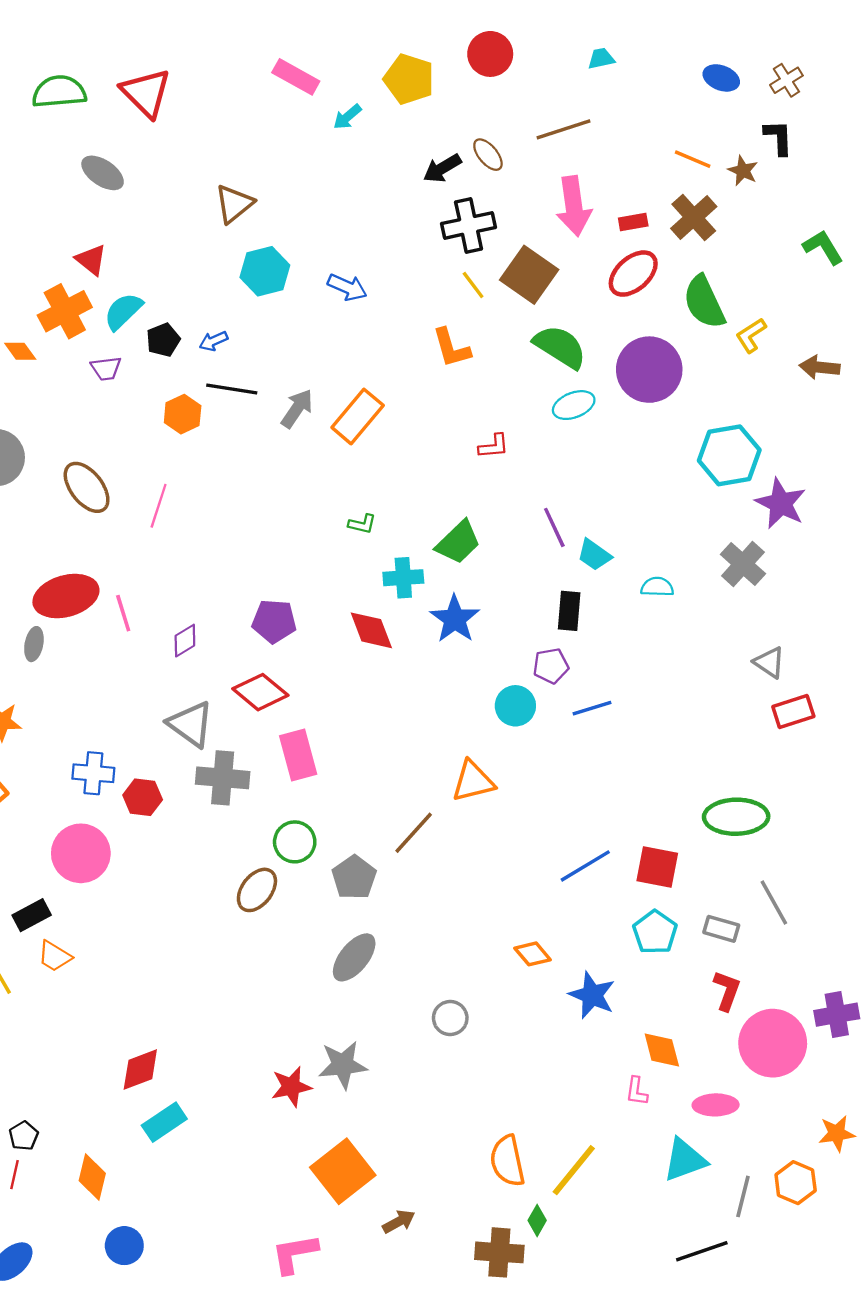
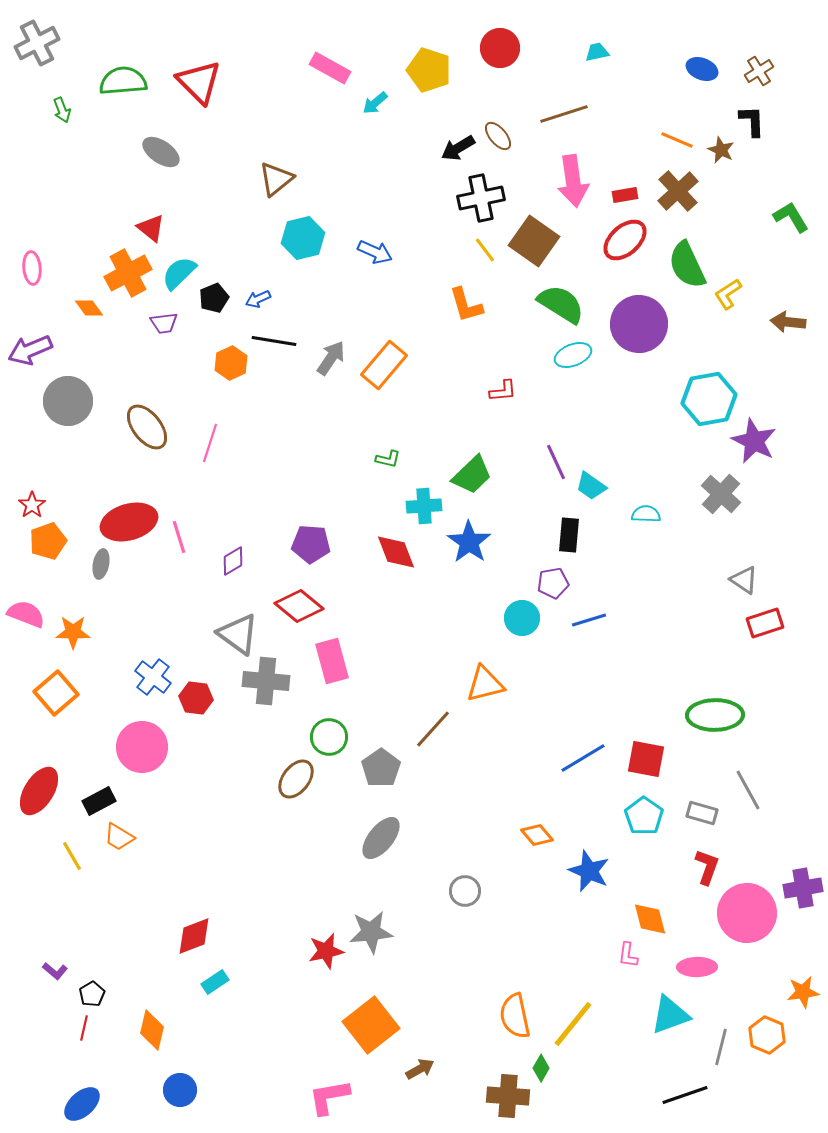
blue cross: (93, 773) -> (153, 677), turned 33
cyan rectangle: (164, 1122) -> (215, 982), size x0.7

